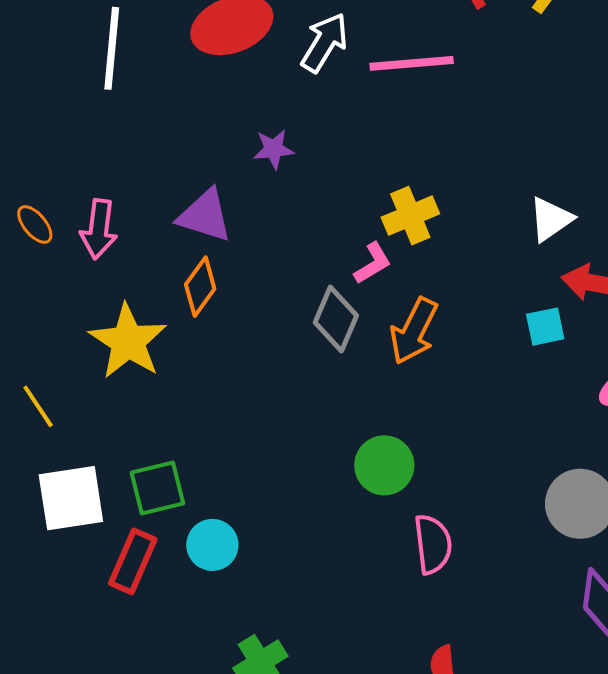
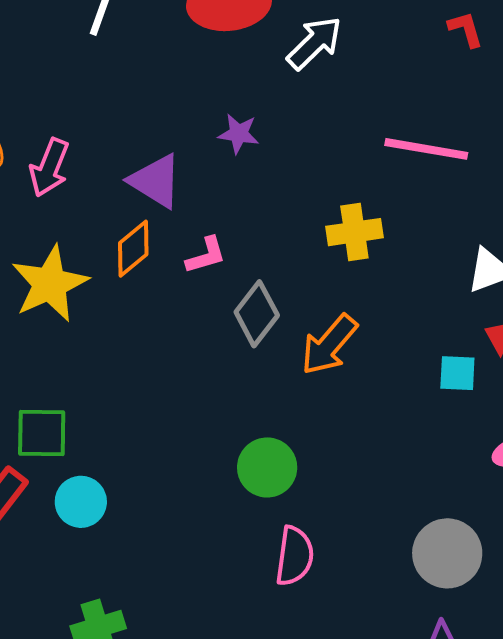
pink line: (412, 63) -> (426, 149), moved
pink L-shape: (373, 263) -> (206, 255), moved

